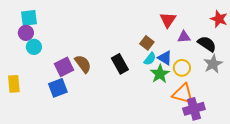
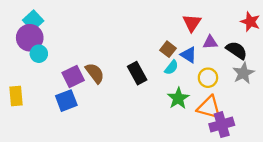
cyan square: (29, 18) -> (33, 21), turned -36
purple circle: (26, 33) -> (30, 38), size x1.5
blue triangle: (165, 58) -> (189, 55), moved
green star: (160, 74) -> (178, 98), moved

